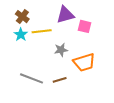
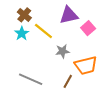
pink square: (85, 26) -> (88, 28), turned 32
yellow line: (42, 31) -> (43, 31), turned 42
brown line: (60, 80) -> (68, 81), moved, turned -48

